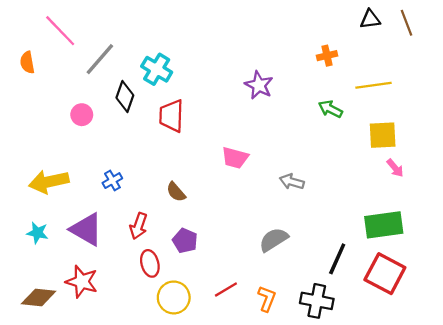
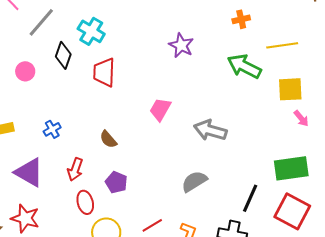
green arrow: (330, 109) -> (244, 66), size x1.6
pink trapezoid: (235, 158) -> (160, 109), turned 105
gray arrow: (292, 182) -> (210, 130), size x1.5

